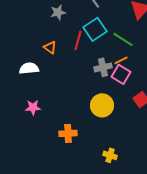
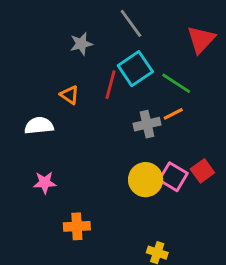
pink square: (121, 74) -> (173, 177), moved
orange cross: (68, 133) -> (77, 226), moved

